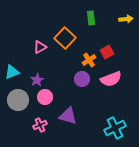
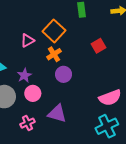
orange cross: (89, 60) -> (54, 54), moved
purple circle: (82, 79) -> (64, 74), moved
pink semicircle: (111, 79) -> (110, 98), moved

